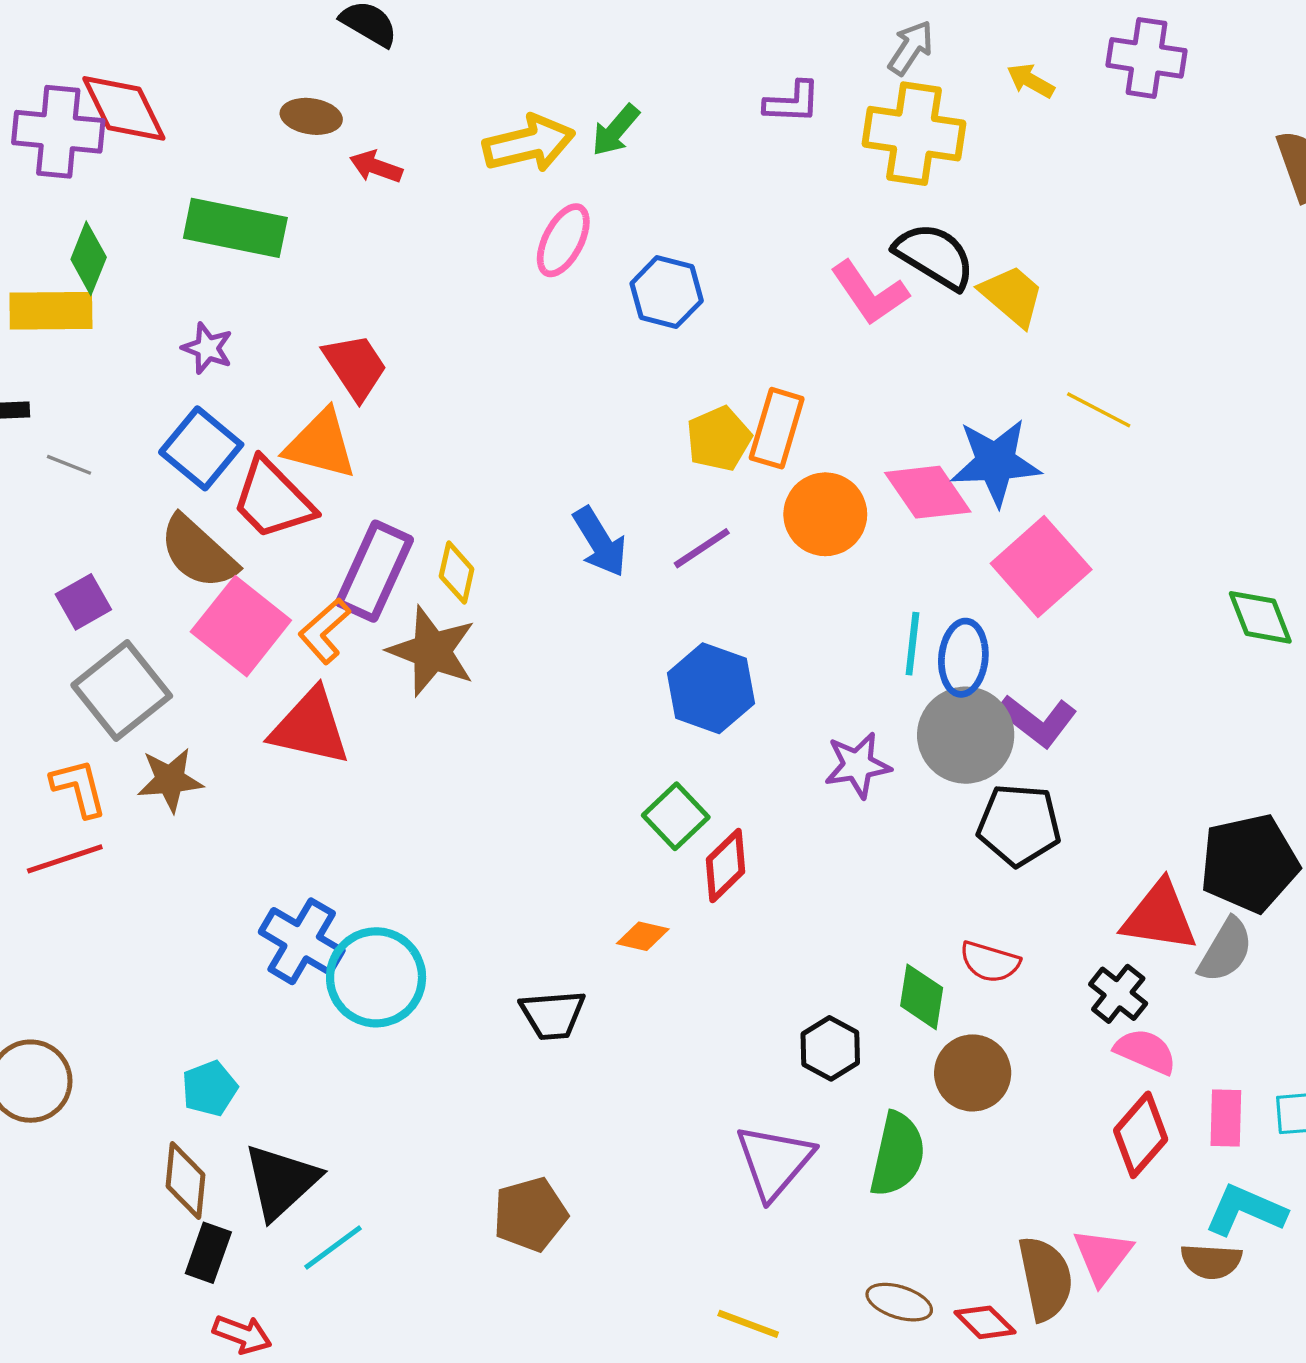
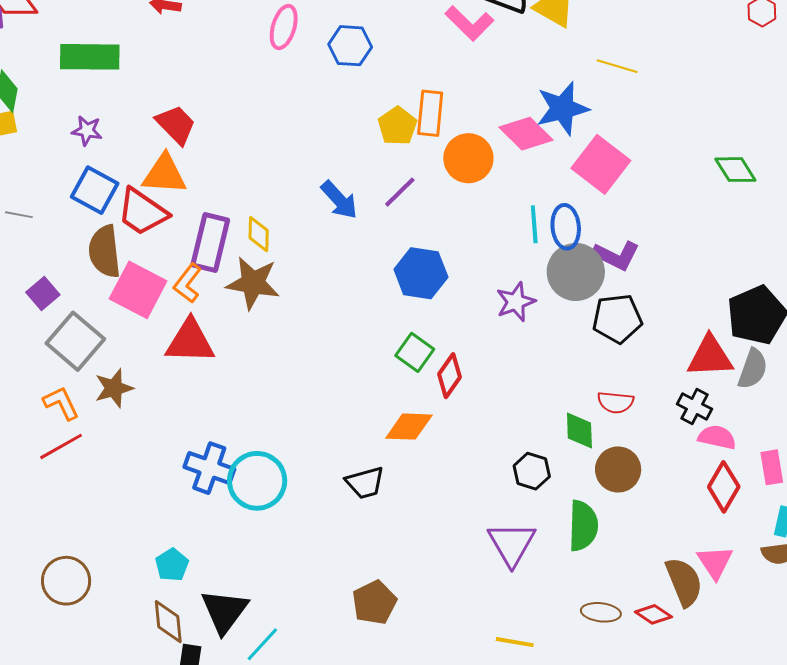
brown semicircle: (198, 552) -> (105, 251), turned 52
orange diamond: (643, 936) -> (409, 427), size x1.6

